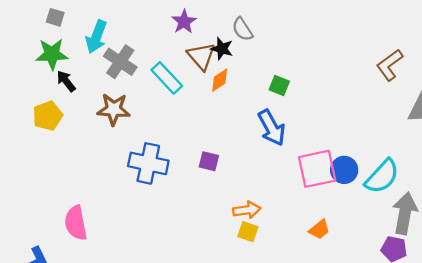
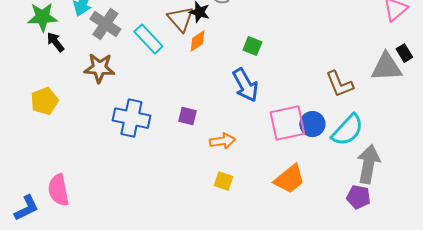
brown L-shape: (390, 65) -> (339, 84), moved, turned -76
yellow pentagon: (48, 116) -> (44, 101), moved
orange arrow: (247, 210) -> (222, 141), moved
pink semicircle: (76, 223) -> (58, 190), moved
orange trapezoid: (319, 229) -> (289, 179), size x1.6

